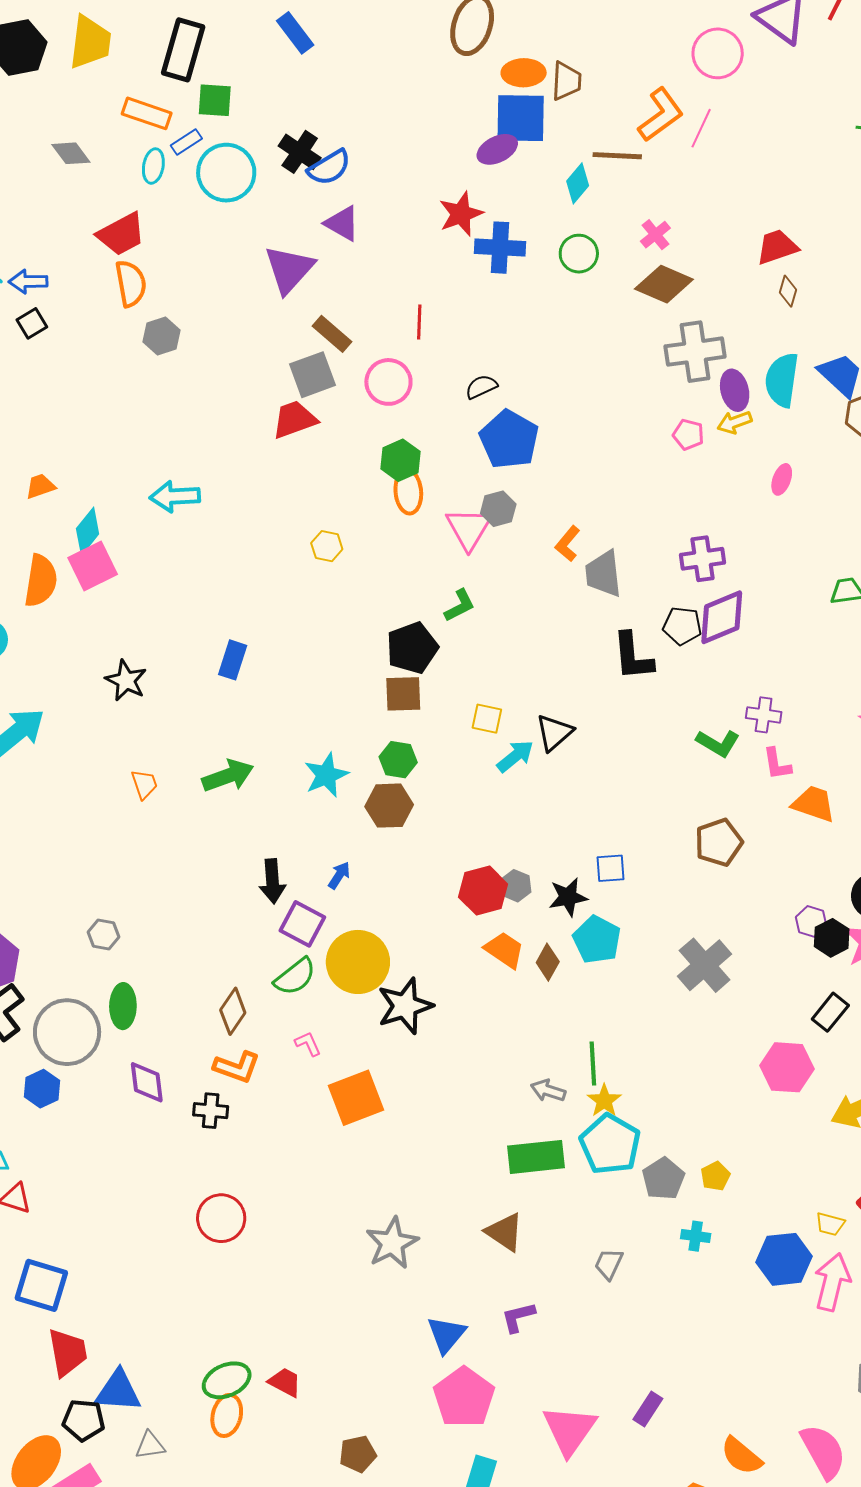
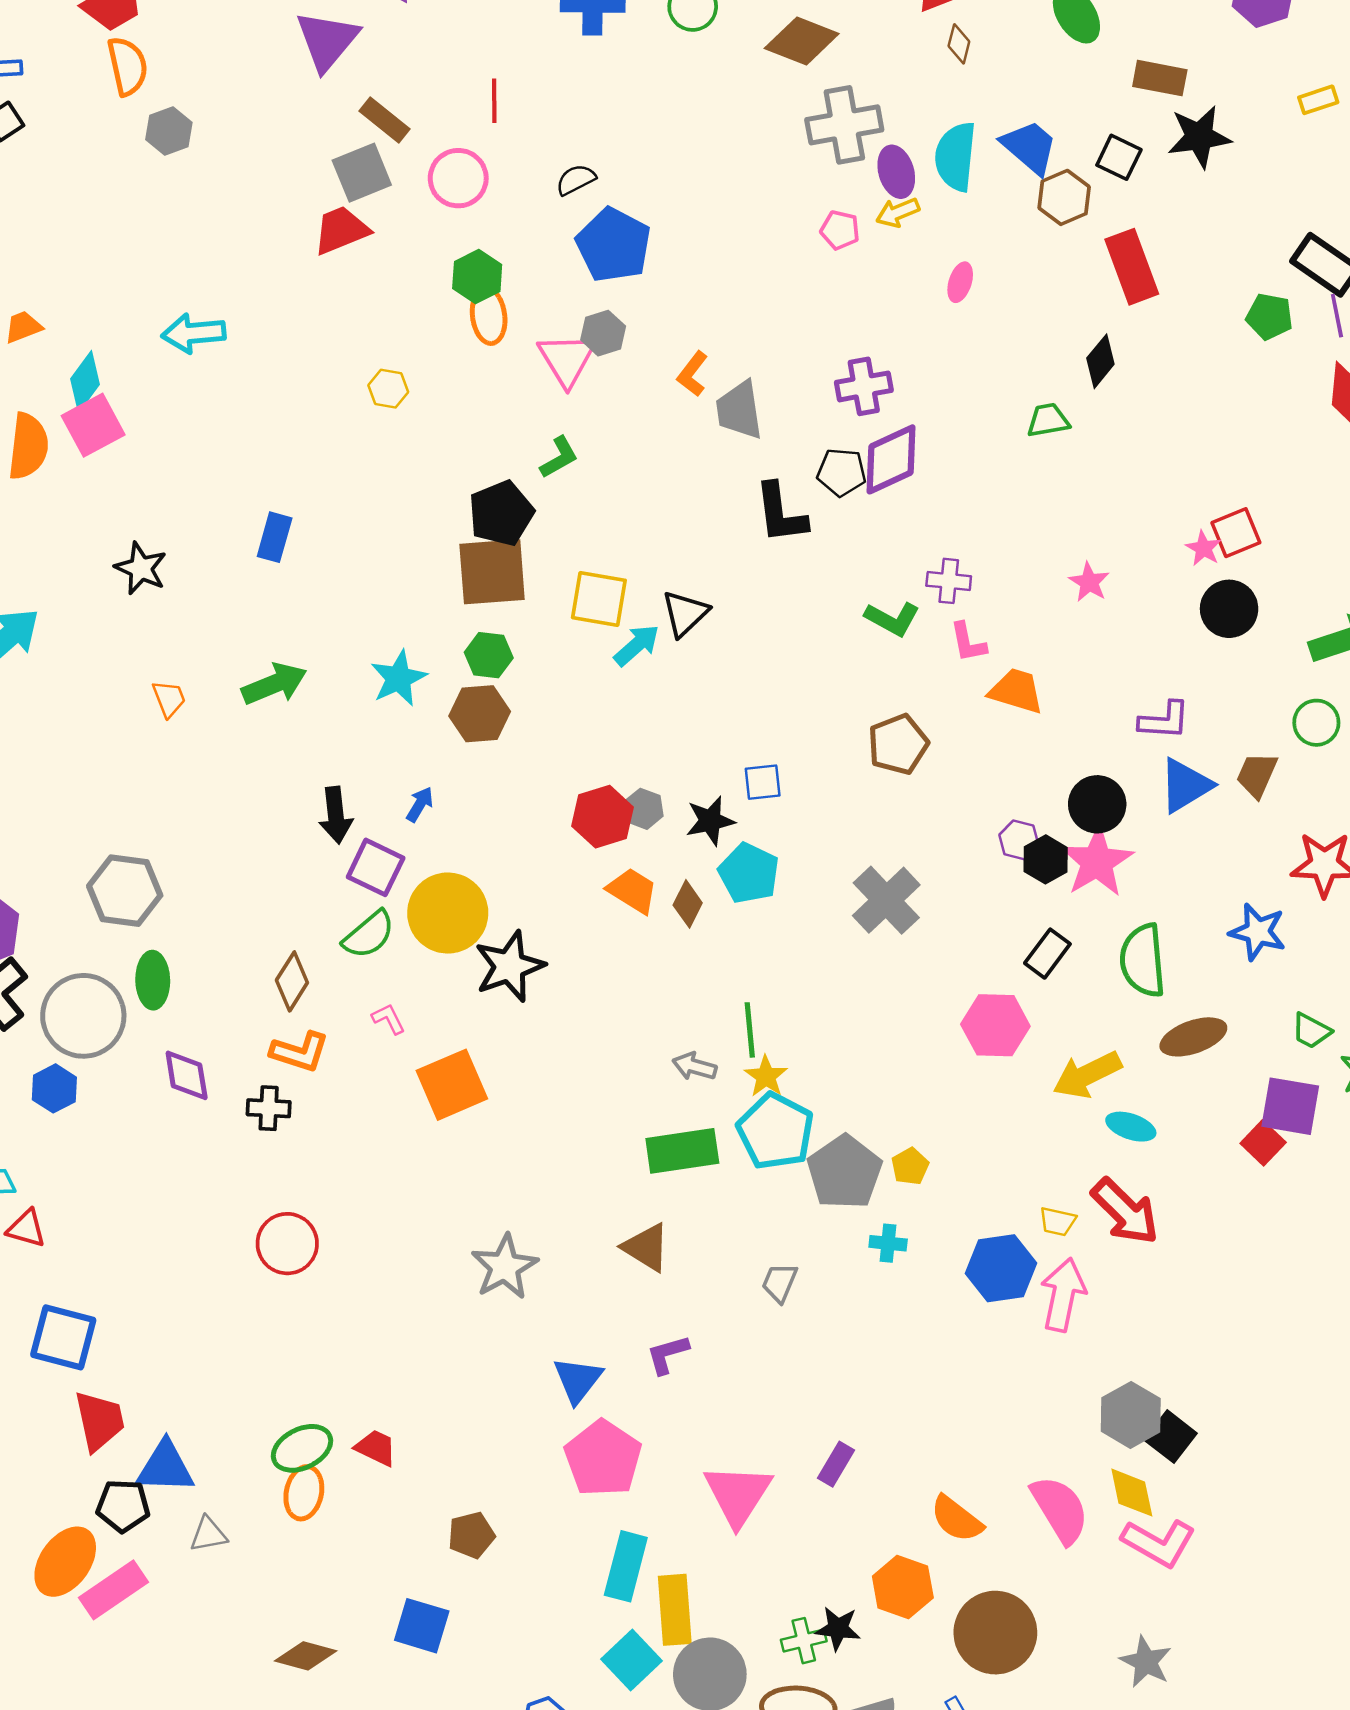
brown square: (403, 694) -> (492, 572), size x1.5
yellow square: (487, 719) -> (599, 599), size x1.5
gray hexagon: (103, 934) -> (125, 891), size x1.8
gray pentagon: (663, 1179) -> (845, 1172), size x1.4

